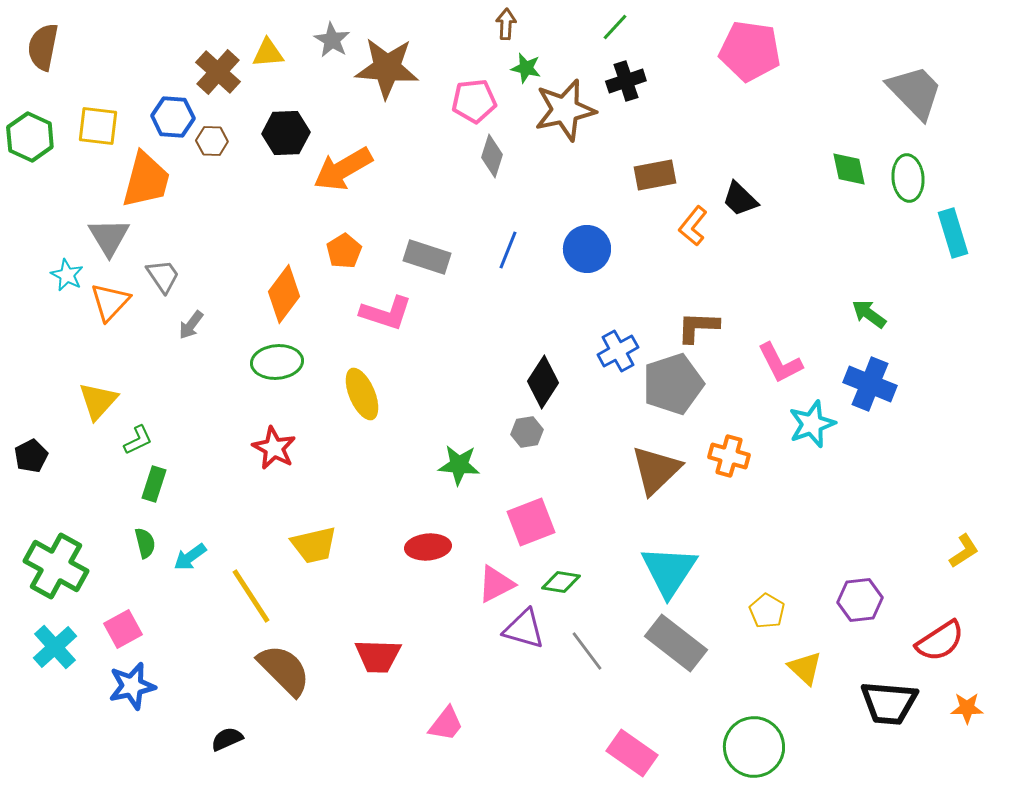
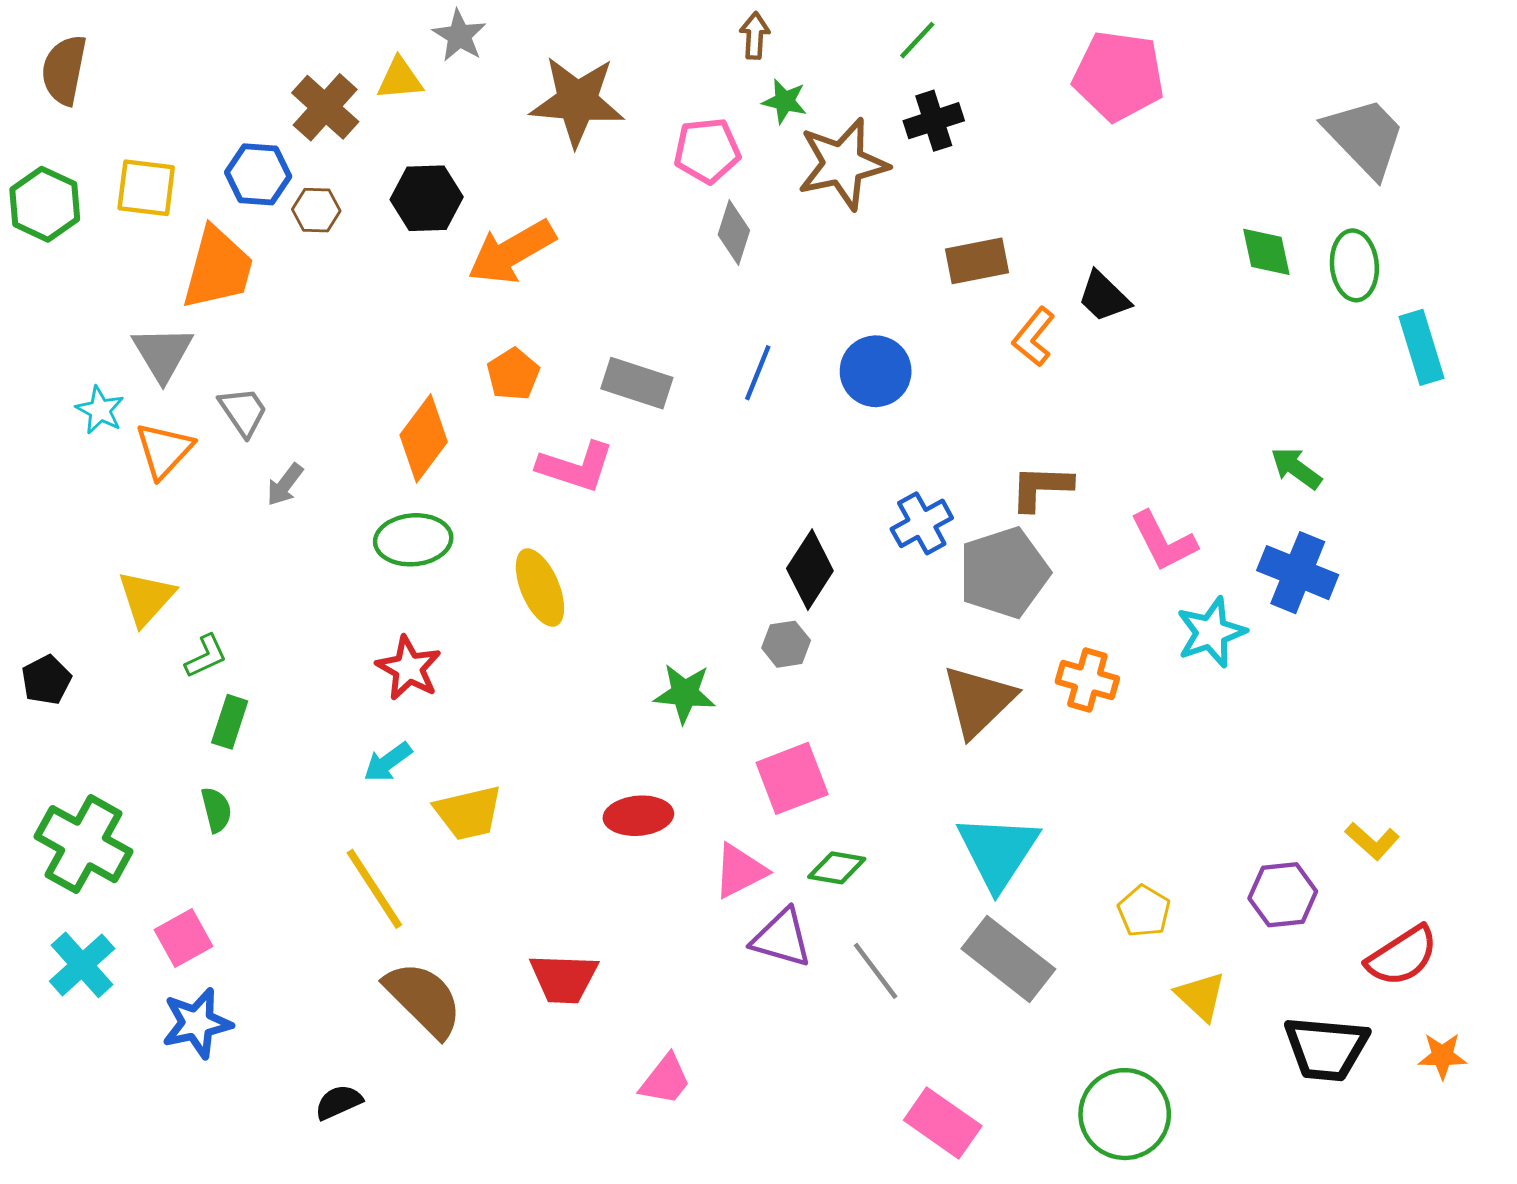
gray star: (332, 40) -> (459, 36), moved
yellow L-shape: (964, 551) -> (1372, 841), moved, turned 75
cyan arrow: (190, 557) -> (388, 762), moved

